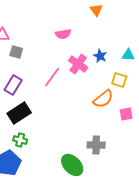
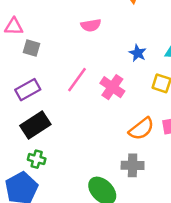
pink cross: (78, 64) -> (112, 87), moved
purple rectangle: (13, 85) -> (28, 90), turned 30
orange semicircle: (103, 99) -> (141, 129), moved

